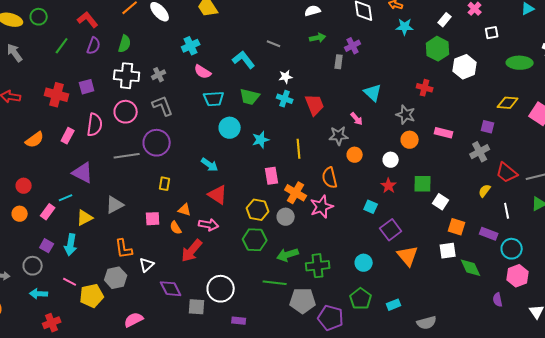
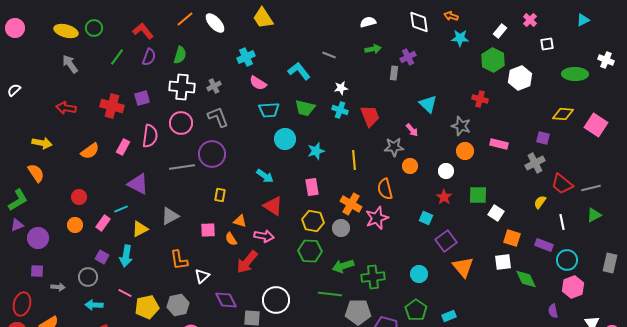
pink rectangle: (272, 176) -> (312, 187), moved
gray hexagon: (116, 278) -> (178, 305), moved

